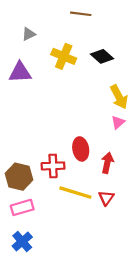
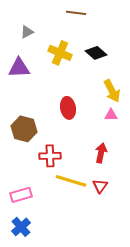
pink triangle: (118, 122) -> (111, 115), turned 40
red ellipse: (81, 149) -> (68, 108), moved
brown hexagon: (19, 177) -> (24, 129), moved

